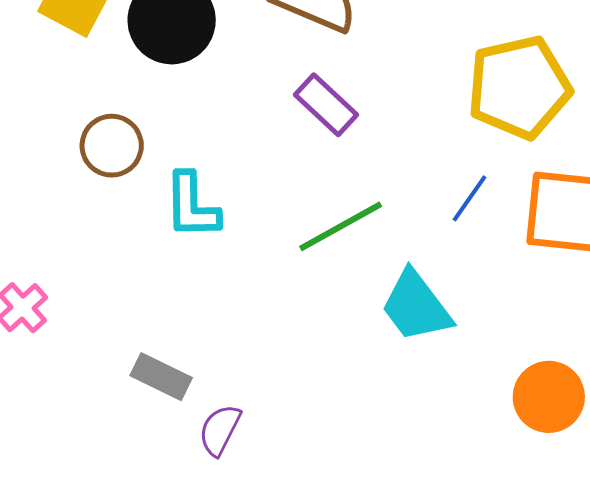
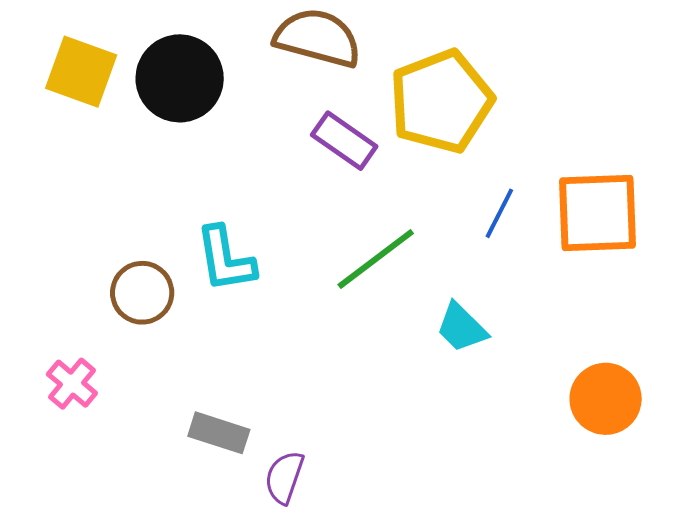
yellow pentagon: (519, 87) -> (441, 101), moved
brown circle: (112, 146) -> (142, 293), moved
cyan trapezoid: (416, 306) -> (461, 328), size x0.7

